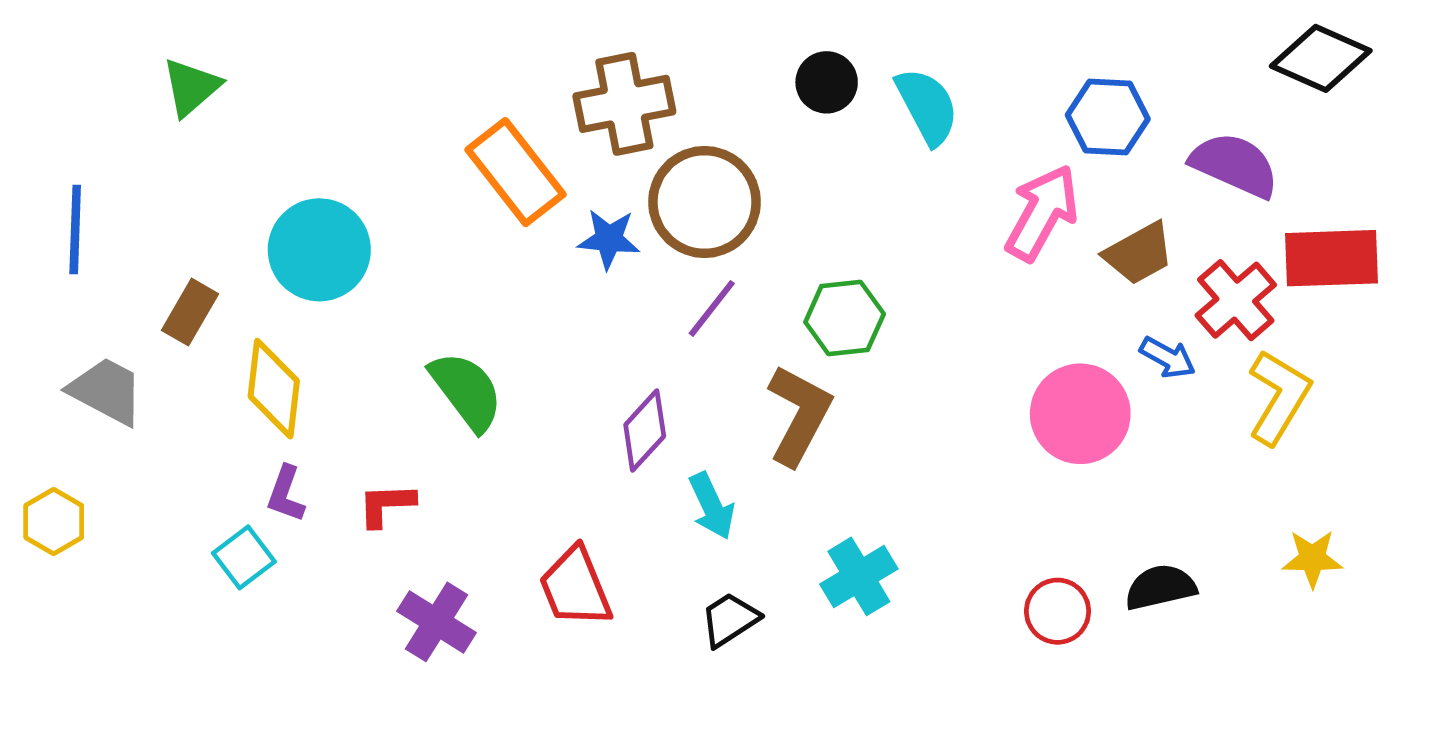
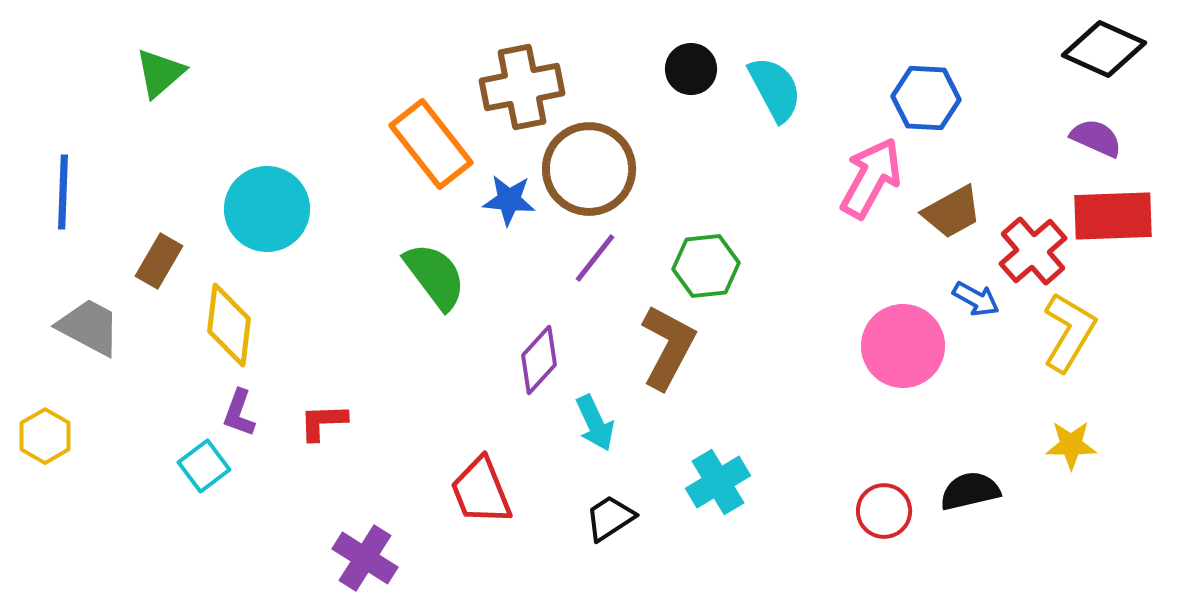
purple semicircle: (1235, 165) -> (1096, 138), moved, size x0.7
green semicircle: (466, 391) -> (435, 276), moved
yellow star: (1312, 559) -> (1071, 445), moved
purple cross: (437, 622) -> (365, 558), moved

